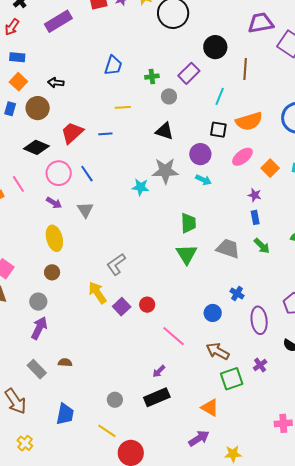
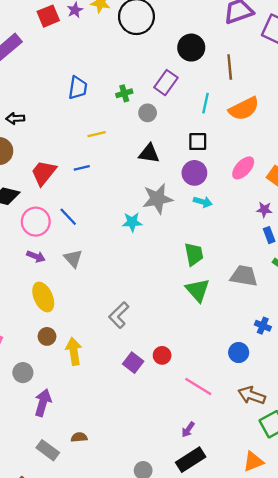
orange semicircle: (249, 121) -> (244, 109), moved
black square: (218, 130) -> (198, 142), moved
yellow arrow: (97, 293) -> (74, 351), moved, turned 35
gray circle: (38, 302) -> (23, 373), moved
orange triangle: (210, 408) -> (253, 462), turned -42

